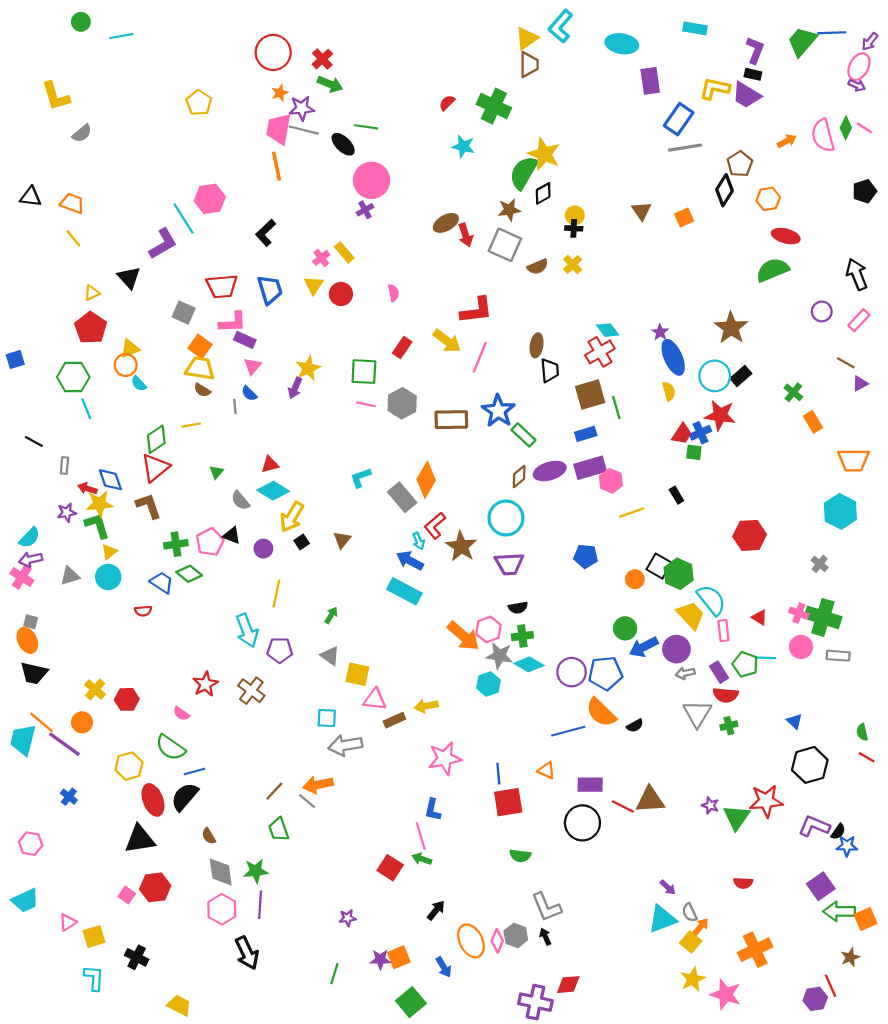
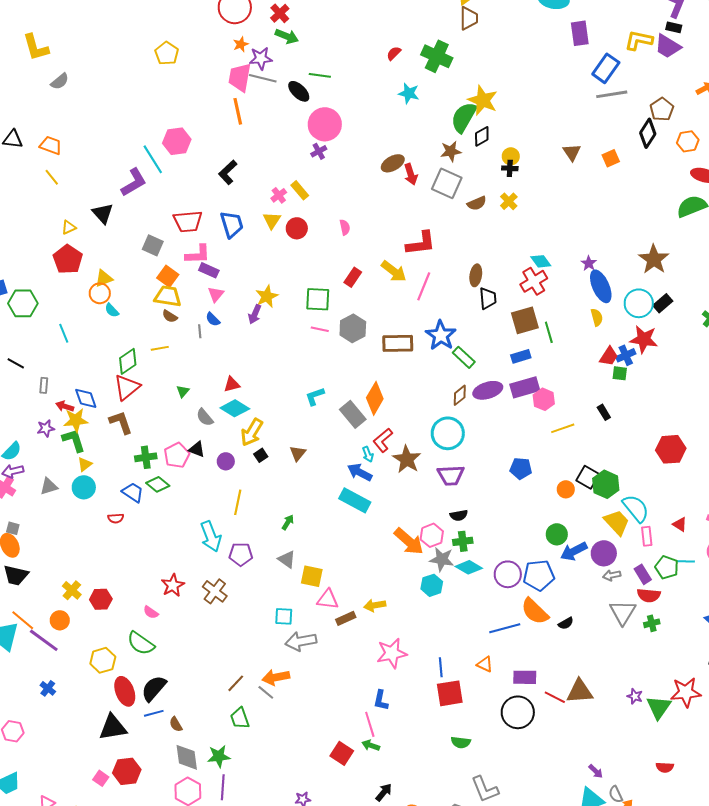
green hexagon: (73, 377) -> (23, 303), moved
blue line: (195, 772) -> (154, 713), moved

